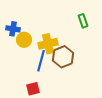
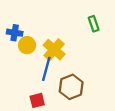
yellow cross: (48, 44) -> (54, 50), turned -36
brown hexagon: (63, 57) -> (71, 87), moved

